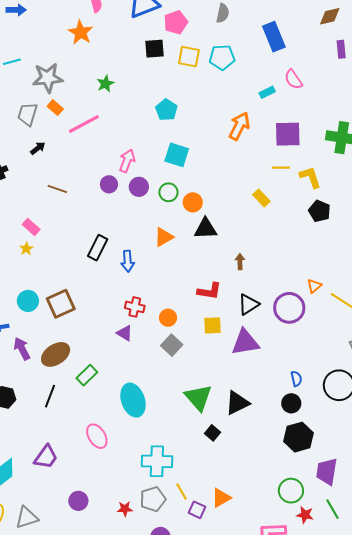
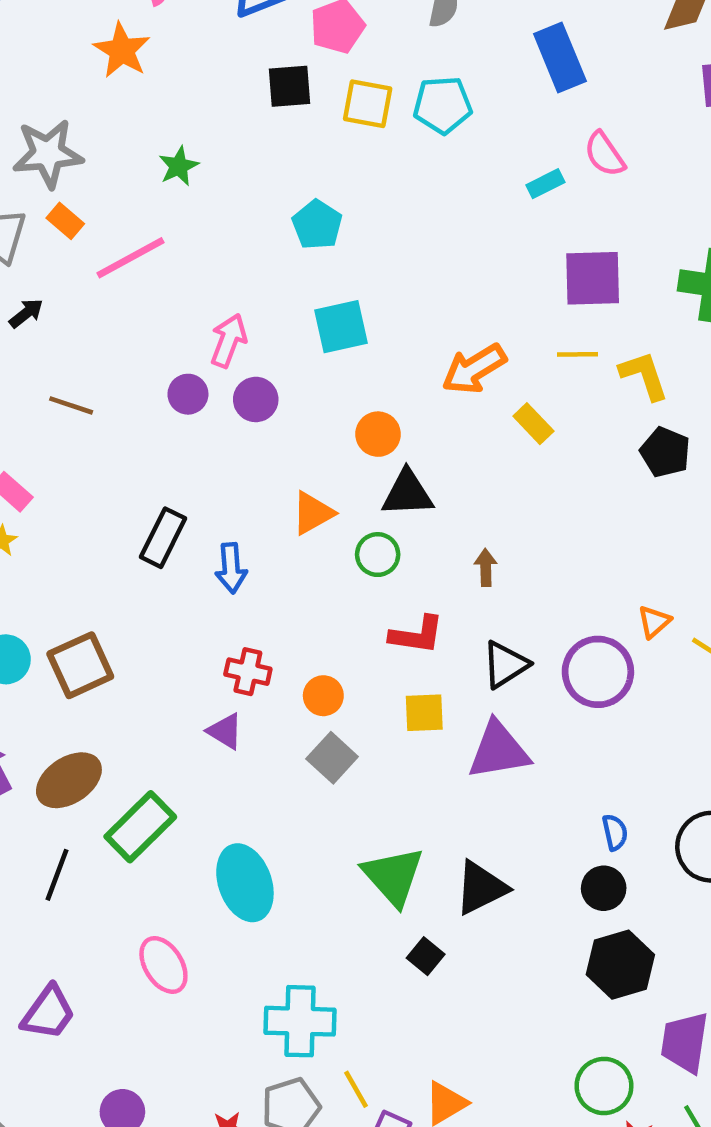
orange arrow: (239, 126) -> (474, 369), moved, turned -148
cyan square: (177, 155) -> (341, 327), turned -30
green circle: (168, 192) -> (378, 555), moved
green rectangle: (87, 375) -> (140, 827), size x1.4

